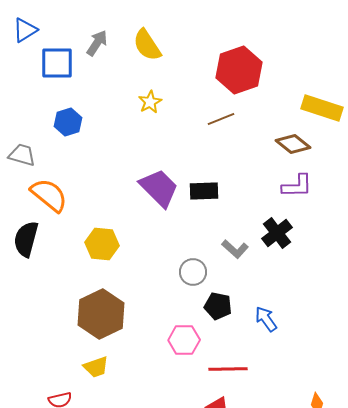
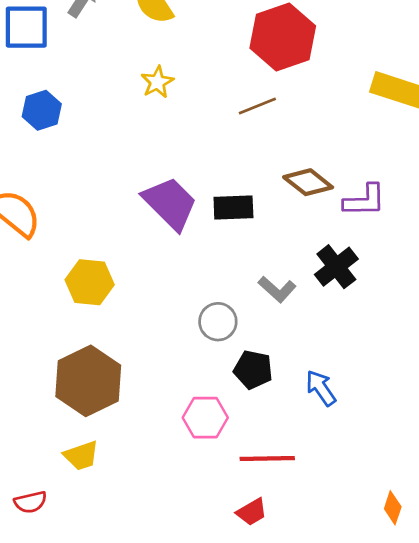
brown diamond: (293, 144) -> (308, 182), moved

